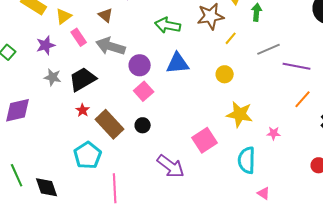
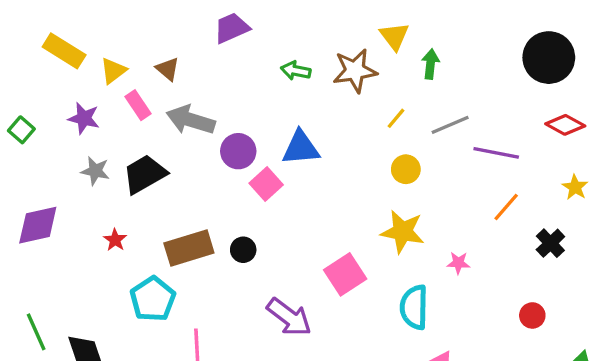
brown triangle: (106, 15) -> (168, 69), moved
green arrow: (168, 25) -> (296, 71), moved, size x0.7
yellow line: (231, 38) -> (396, 118), moved
purple star: (46, 45) -> (84, 118), turned 30
yellow circle: (225, 74) -> (406, 169), moved
pink square: (144, 91) -> (266, 184), moved
red star: (83, 110) -> (115, 240), moved
brown rectangle: (110, 124) -> (189, 248), turned -64

